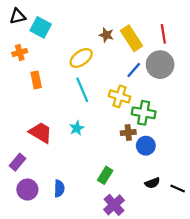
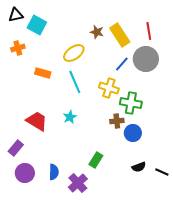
orange rectangle: (36, 80) -> (43, 73), moved, turned -63
purple cross: (114, 205) -> (78, 183), moved

